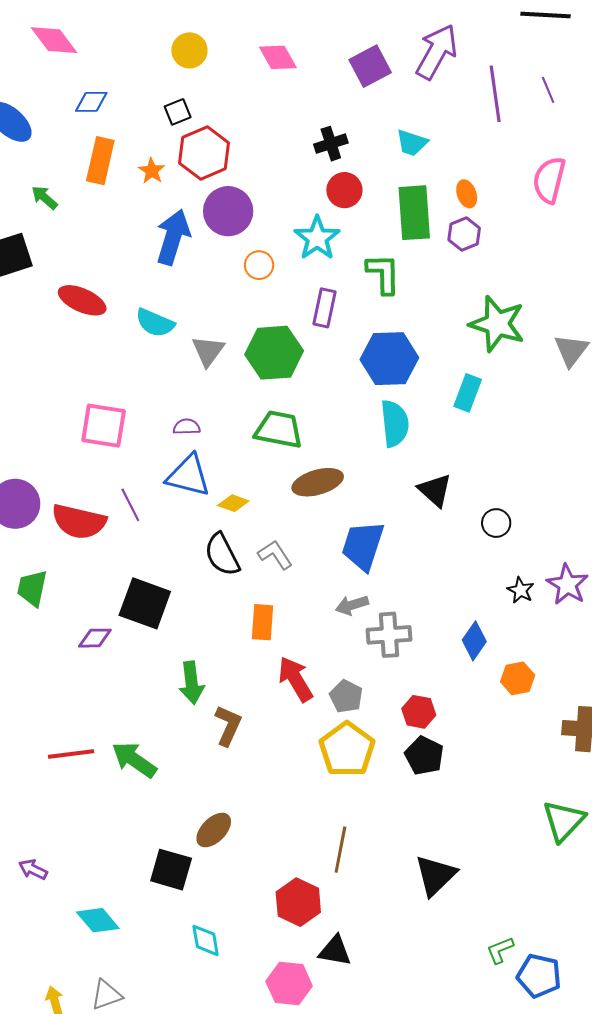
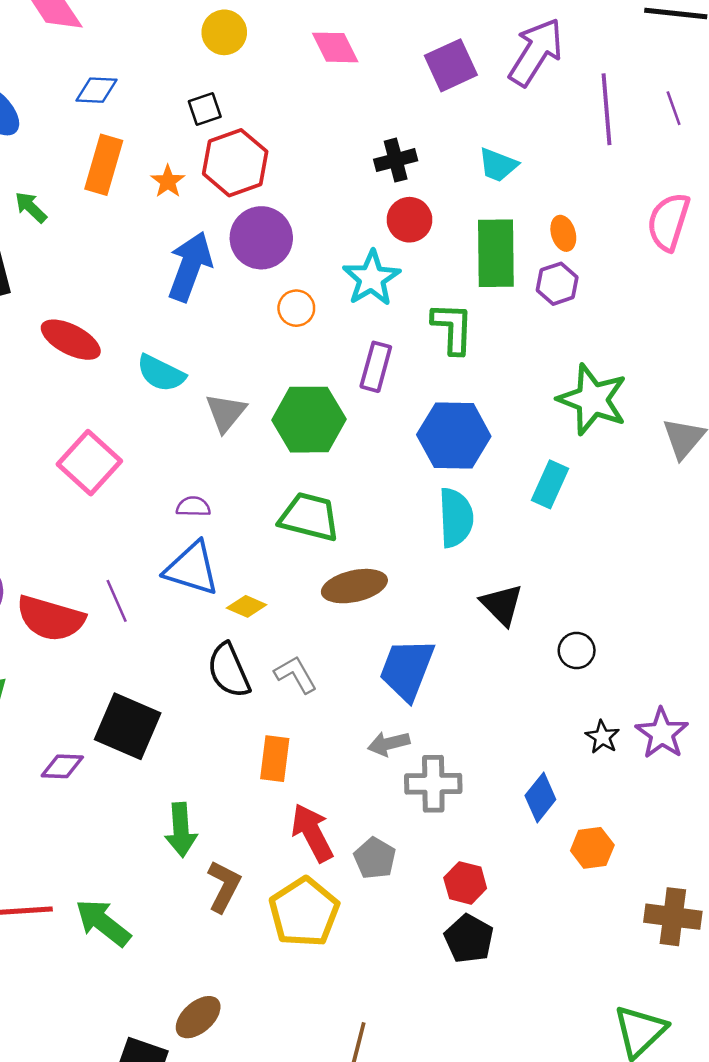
pink square: (104, 426) -> (89, 463), moved, turned 30
yellow pentagon: (347, 749) -> (304, 912), moved

